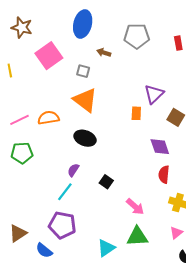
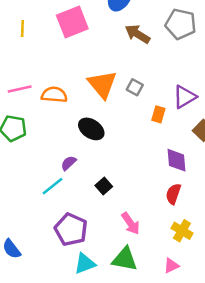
brown arrow: (104, 53) -> (138, 34), size x1.5
gray square: (83, 71) -> (135, 87), moved
purple pentagon: (62, 225) -> (71, 229), moved

